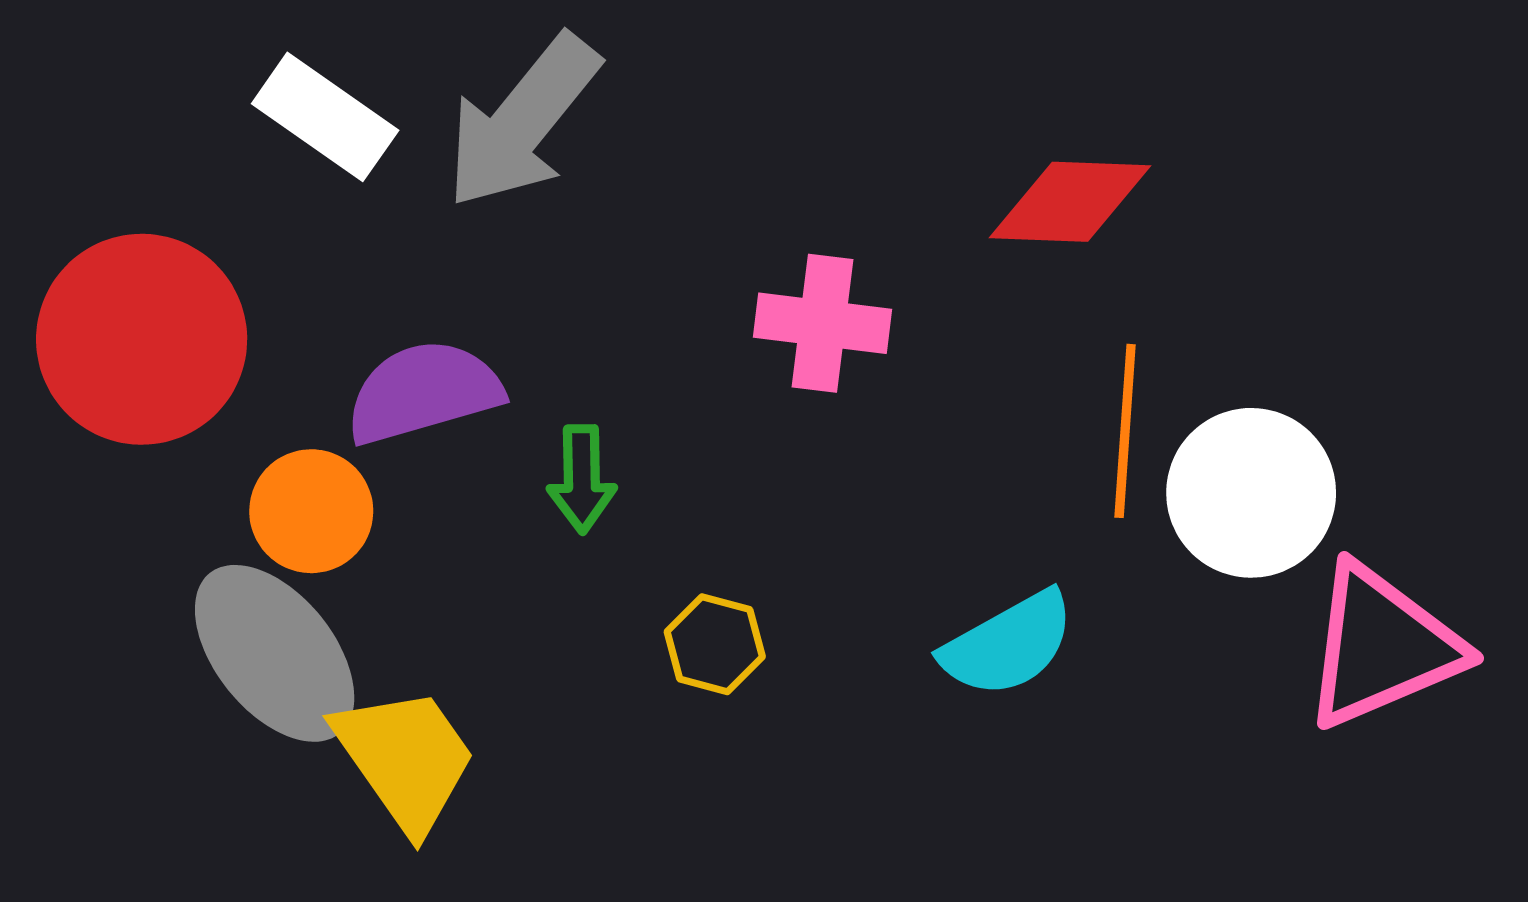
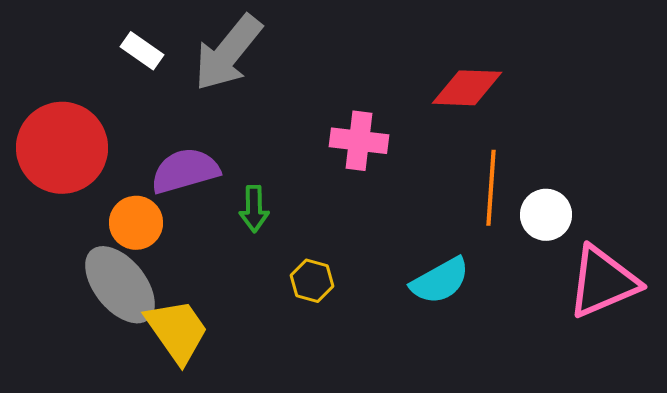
white rectangle: (325, 117) -> (142, 51), size x0.7
white circle: (1251, 493) -> (546, 215), size x0.7

